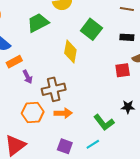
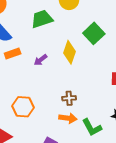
purple arrow: (28, 77) -> (40, 60), moved, turned 72
brown cross: (54, 89) -> (69, 98), moved, size x0.6
orange arrow: (63, 113) -> (68, 118), moved

